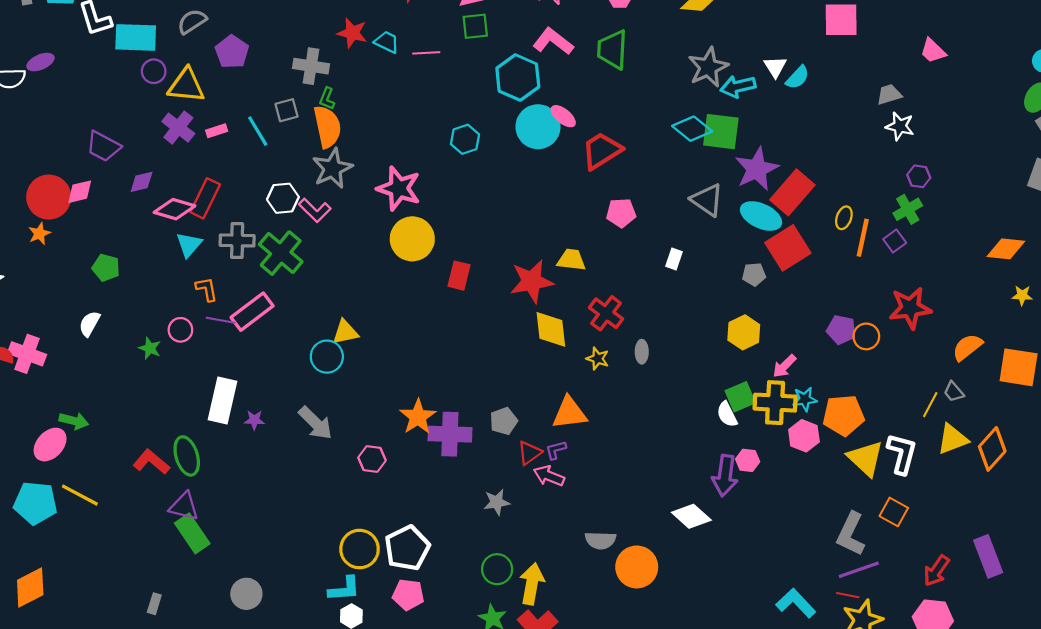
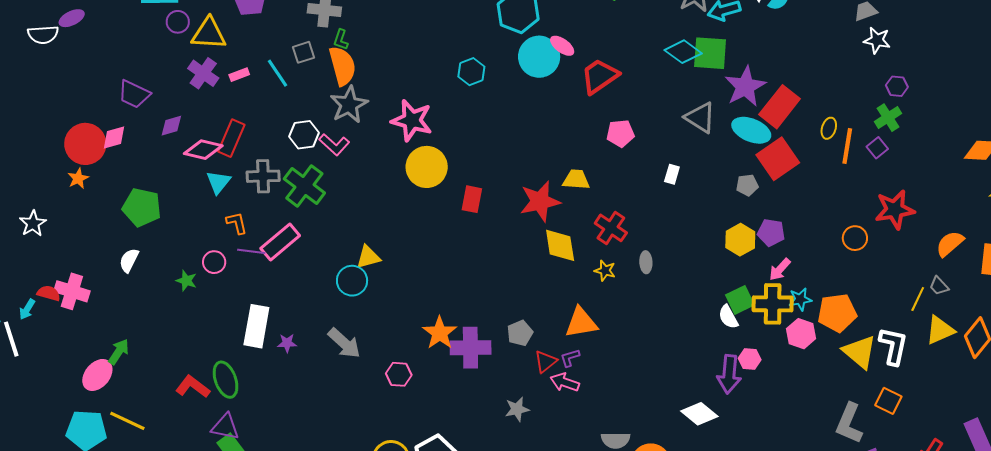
green pentagon: (106, 268) -> (142, 207), size x1.5
purple pentagon: (841, 330) -> (771, 232), moved
green arrow: (74, 421) -> (119, 352), turned -68

